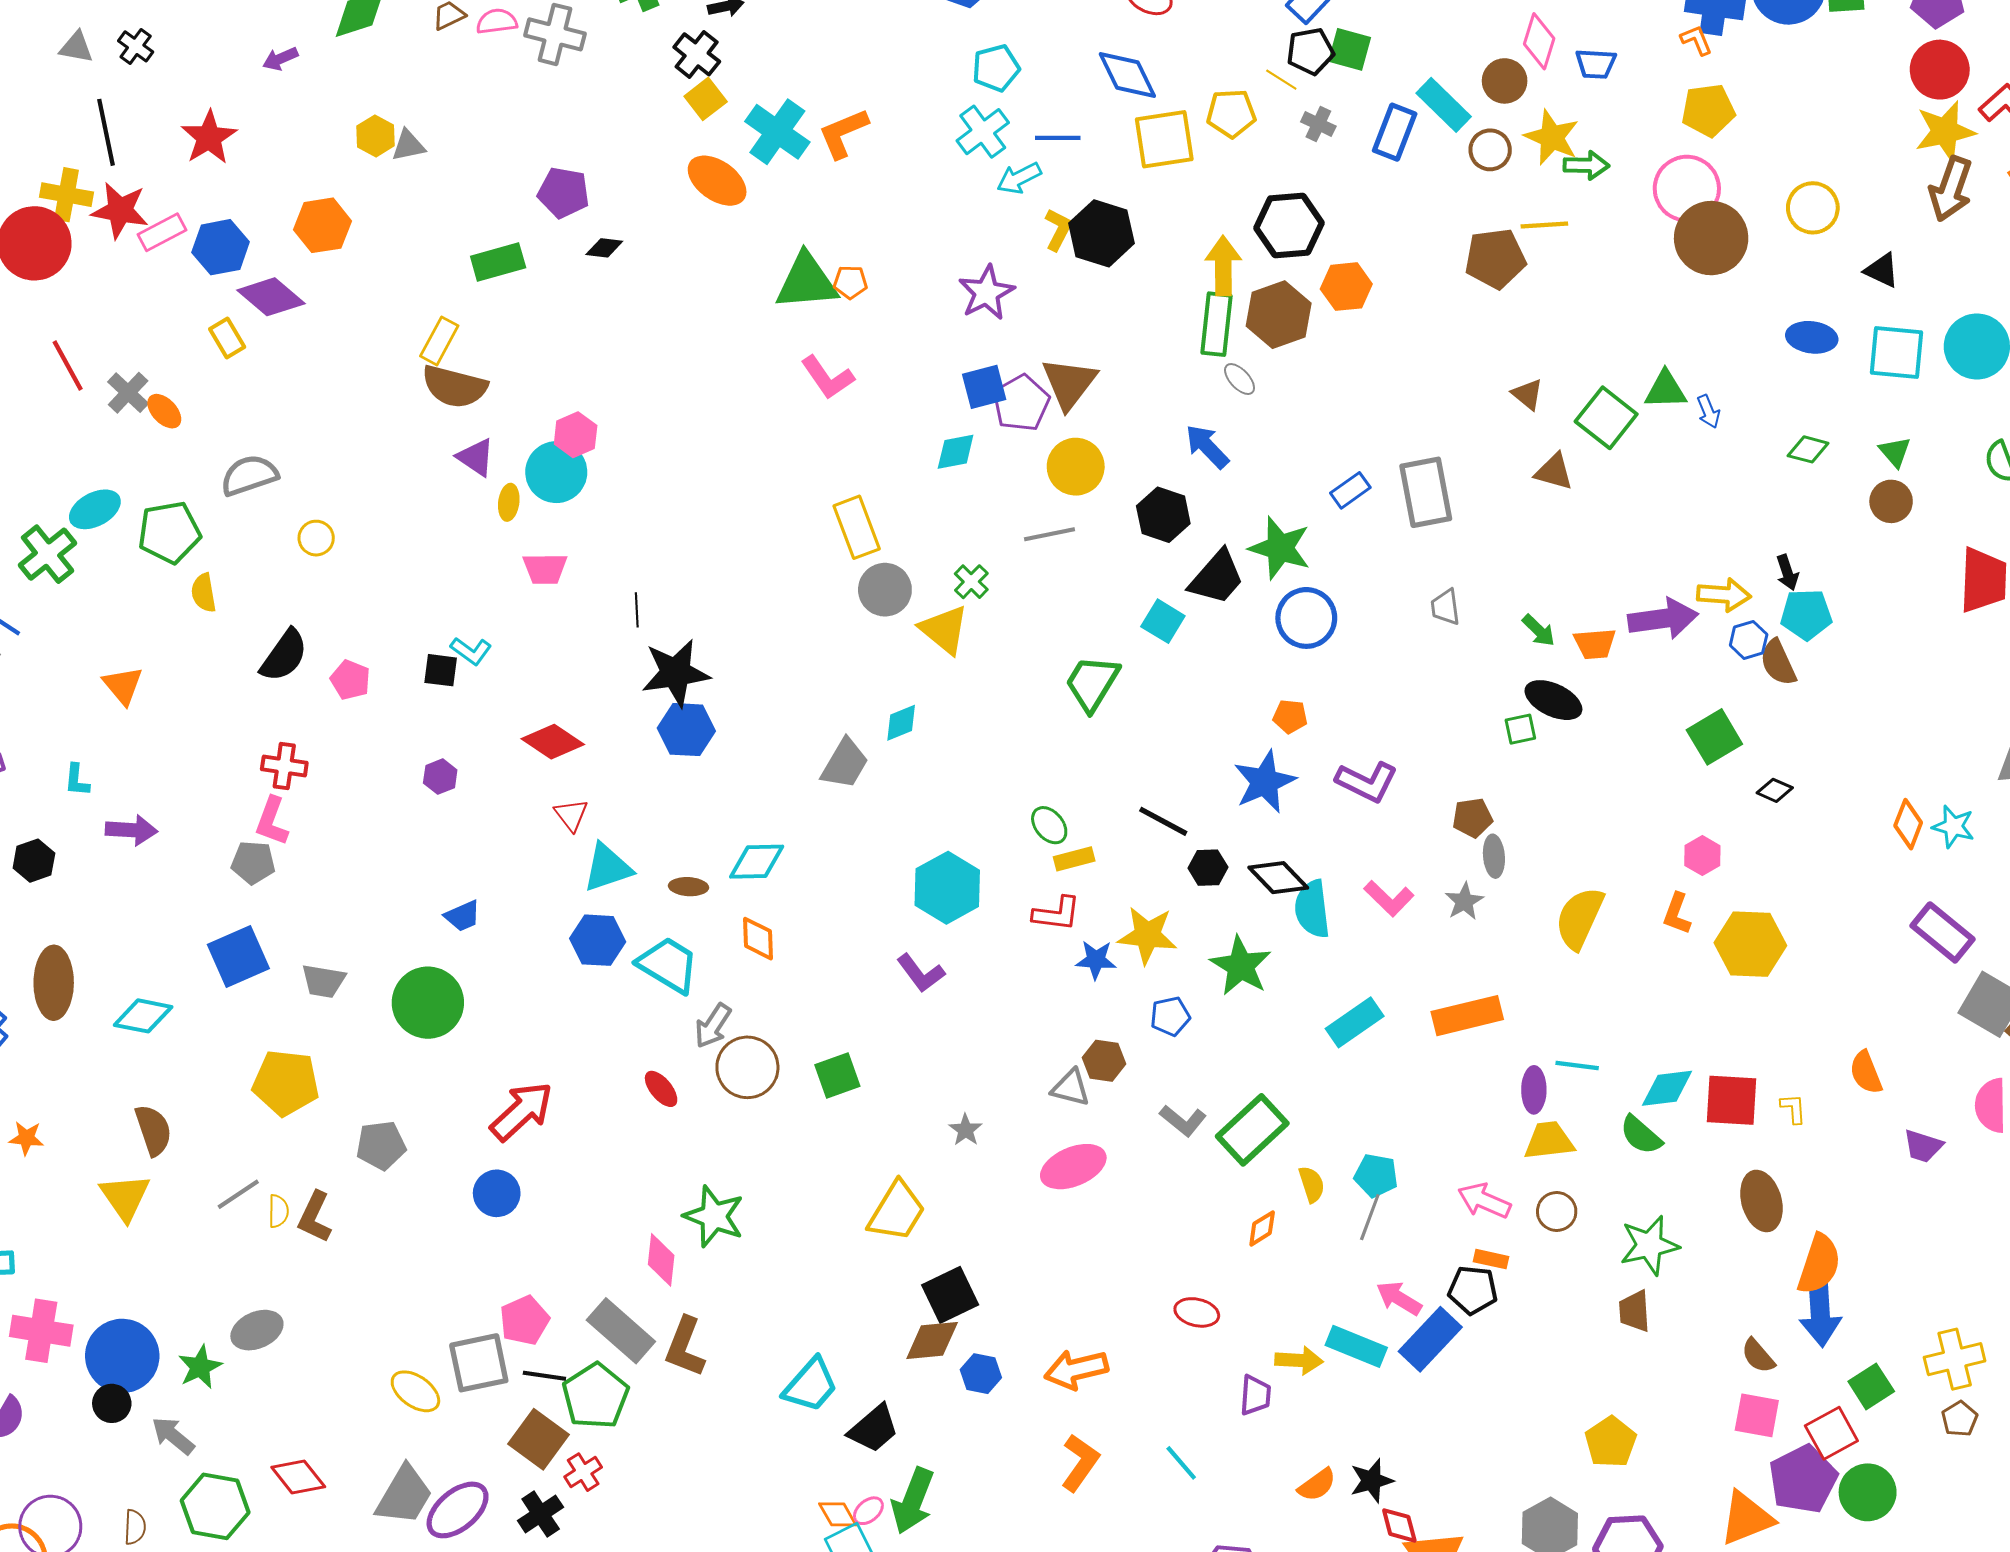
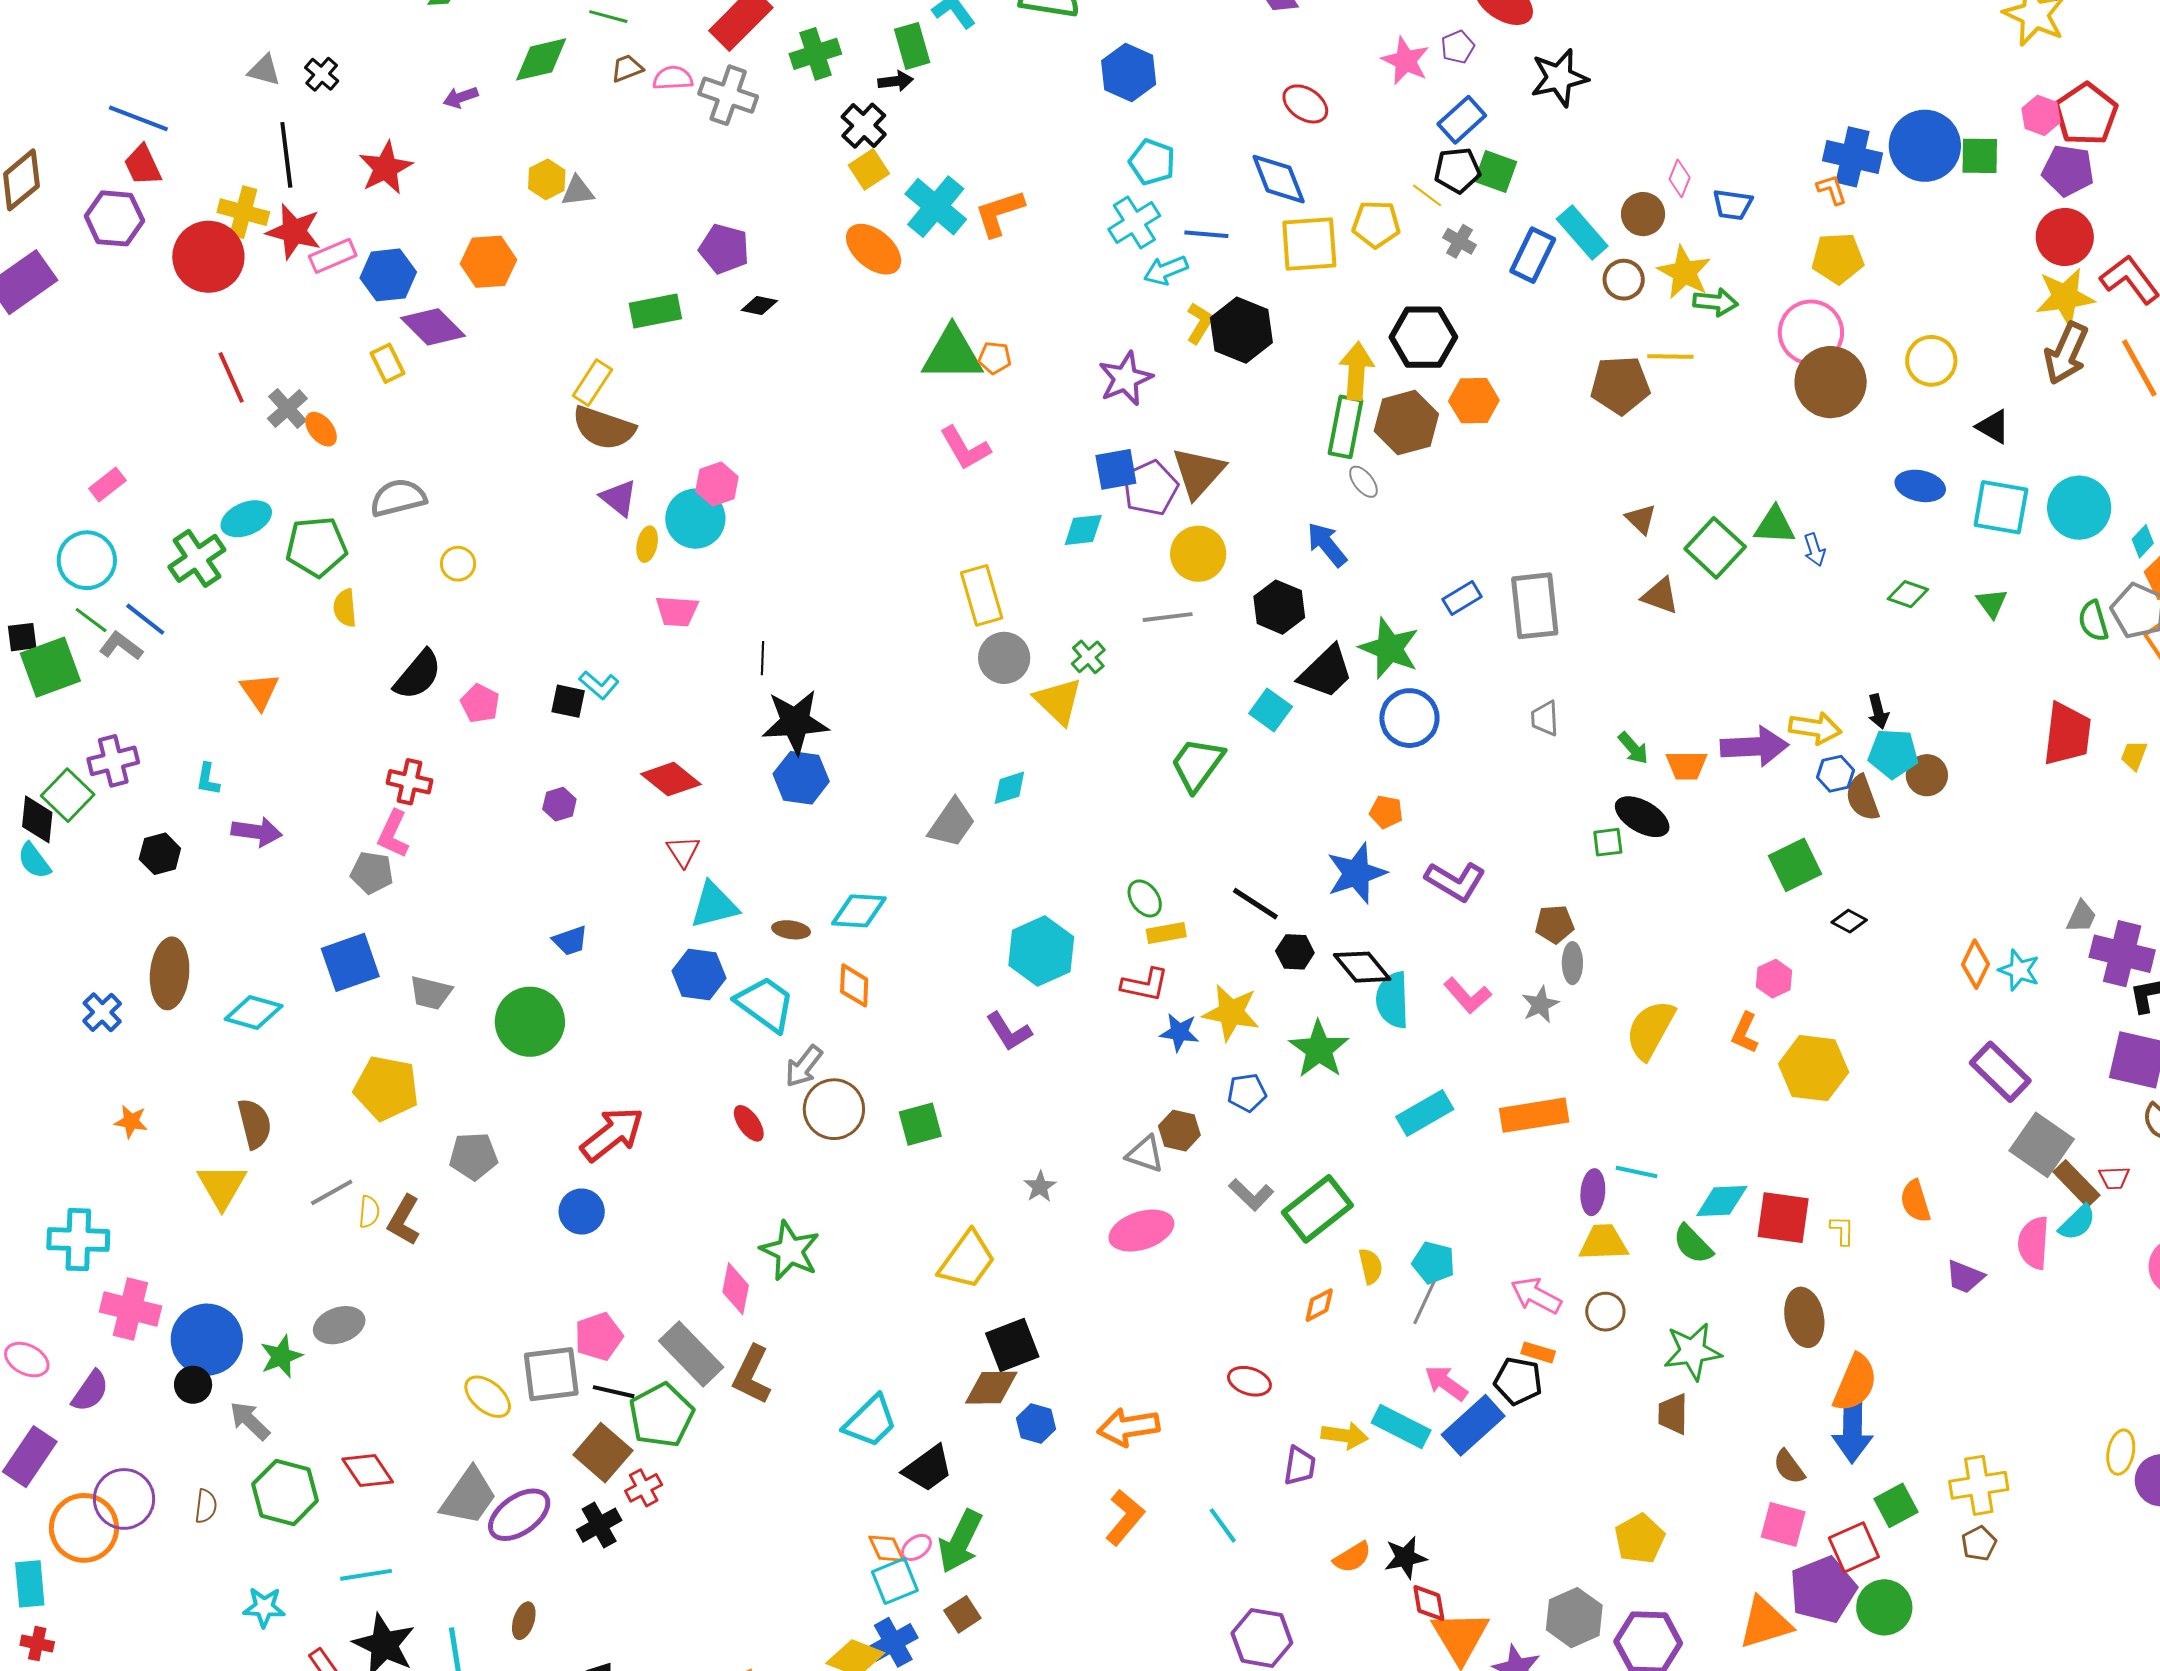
pink diamond: (1539, 41) -> (1680, 178), size x0.7
cyan pentagon: (996, 68) -> (1152, 162), turned 30
brown circle: (1891, 501) -> (1927, 775), moved

